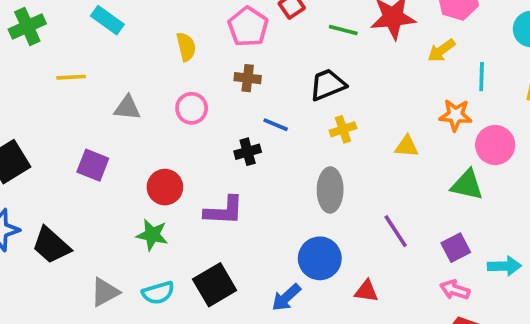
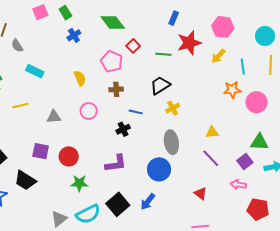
yellow triangle: (407, 146) -> (212, 132), moved
green triangle: (467, 185) -> (259, 142), moved
red circle: (165, 187) -> (69, 156), moved
black trapezoid: (51, 245) -> (25, 180), moved
blue circle: (320, 258) -> (159, 169), moved
pink arrow: (455, 290) -> (238, 185), moved
red triangle: (366, 291) -> (201, 193), turned 40
cyan semicircle: (158, 293) -> (88, 214), size x1.4
blue arrow: (286, 297) -> (148, 202), moved

